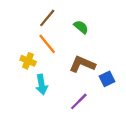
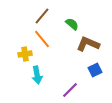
yellow cross: (28, 61) -> (25, 54), turned -32
brown L-shape: (82, 64) -> (88, 44), moved

